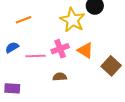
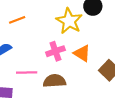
pink line: (35, 56) -> (27, 72), moved
brown semicircle: (60, 77) -> (55, 81), size x1.5

